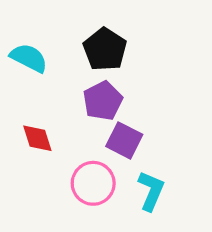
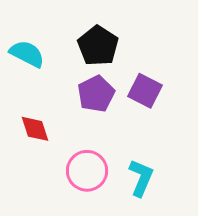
purple square: (124, 140) -> (145, 91), moved

